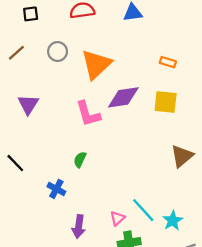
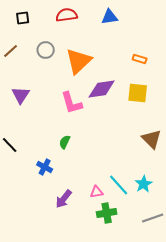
brown triangle: (182, 156) -> (152, 139), turned -35
pink triangle: (117, 218) -> (97, 192), turned 32
cyan star: (173, 221) -> (144, 184), moved
purple arrow: (79, 226) -> (64, 199), turned 30

